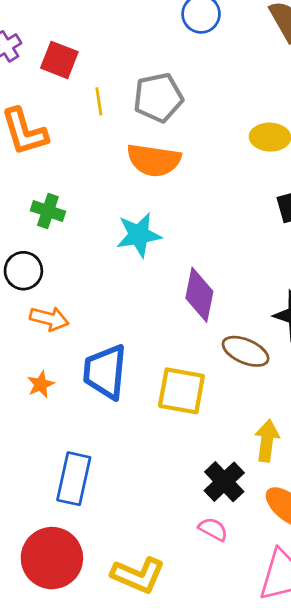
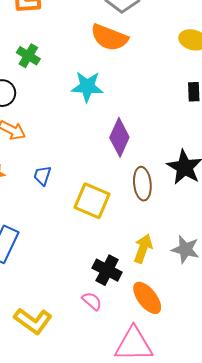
brown ellipse: (246, 351) -> (142, 184), turned 48
blue trapezoid: (105, 372) -> (42, 176), size x0.5
black cross: (224, 482) -> (107, 270), turned -32

